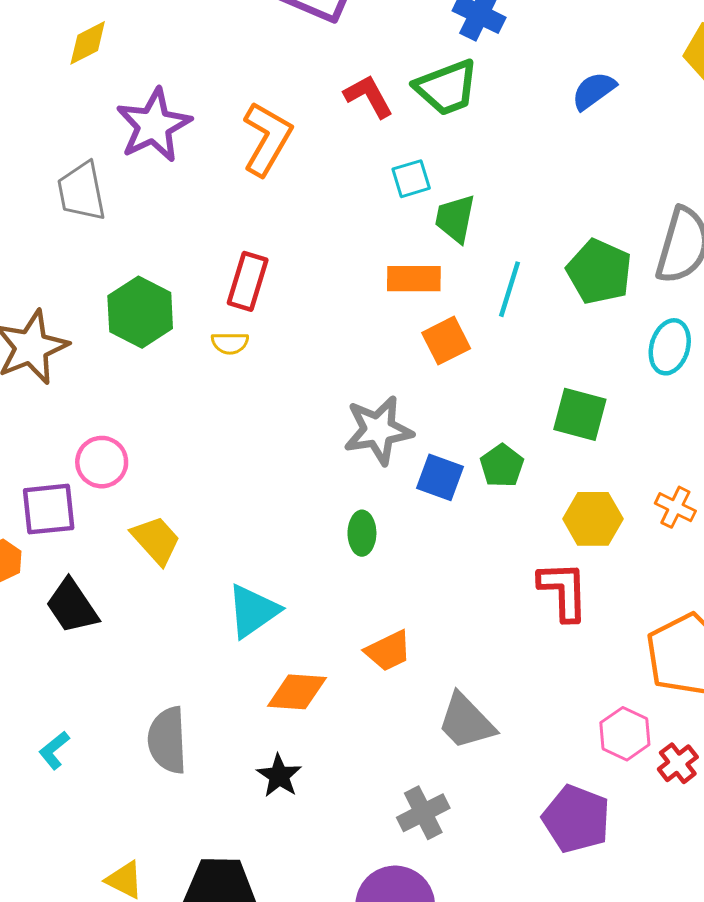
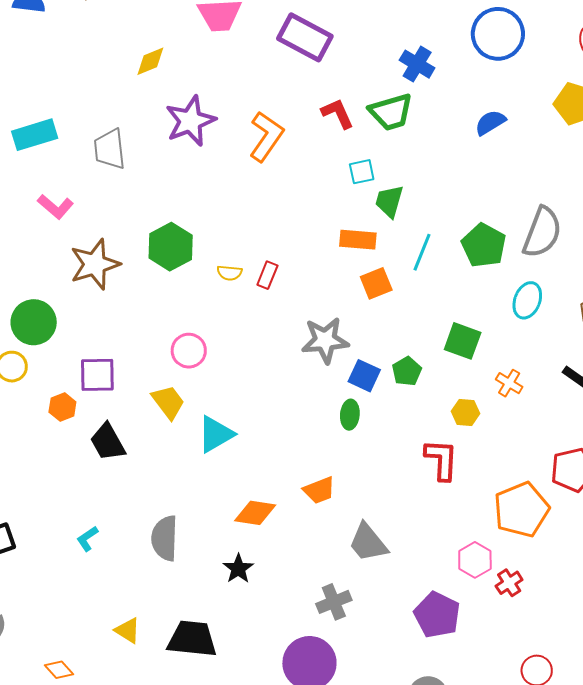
gray trapezoid: (82, 191) -> (110, 149), moved
red rectangle: (248, 281) -> (267, 275), moved, size x0.7
pink circle: (102, 462) -> (189, 351), moved
orange cross: (675, 507) -> (509, 383), moved
yellow hexagon: (593, 519) -> (465, 412), size x0.7
green ellipse: (362, 533) -> (350, 415), moved
cyan triangle: (253, 611) -> (216, 434), moved

